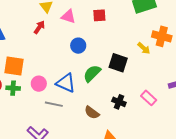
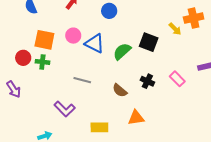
orange cross: (162, 36) -> (194, 18), turned -30
blue circle: (78, 46) -> (109, 11), moved
blue triangle: (66, 83) -> (95, 44), moved
pink circle: (39, 84) -> (73, 36), moved

